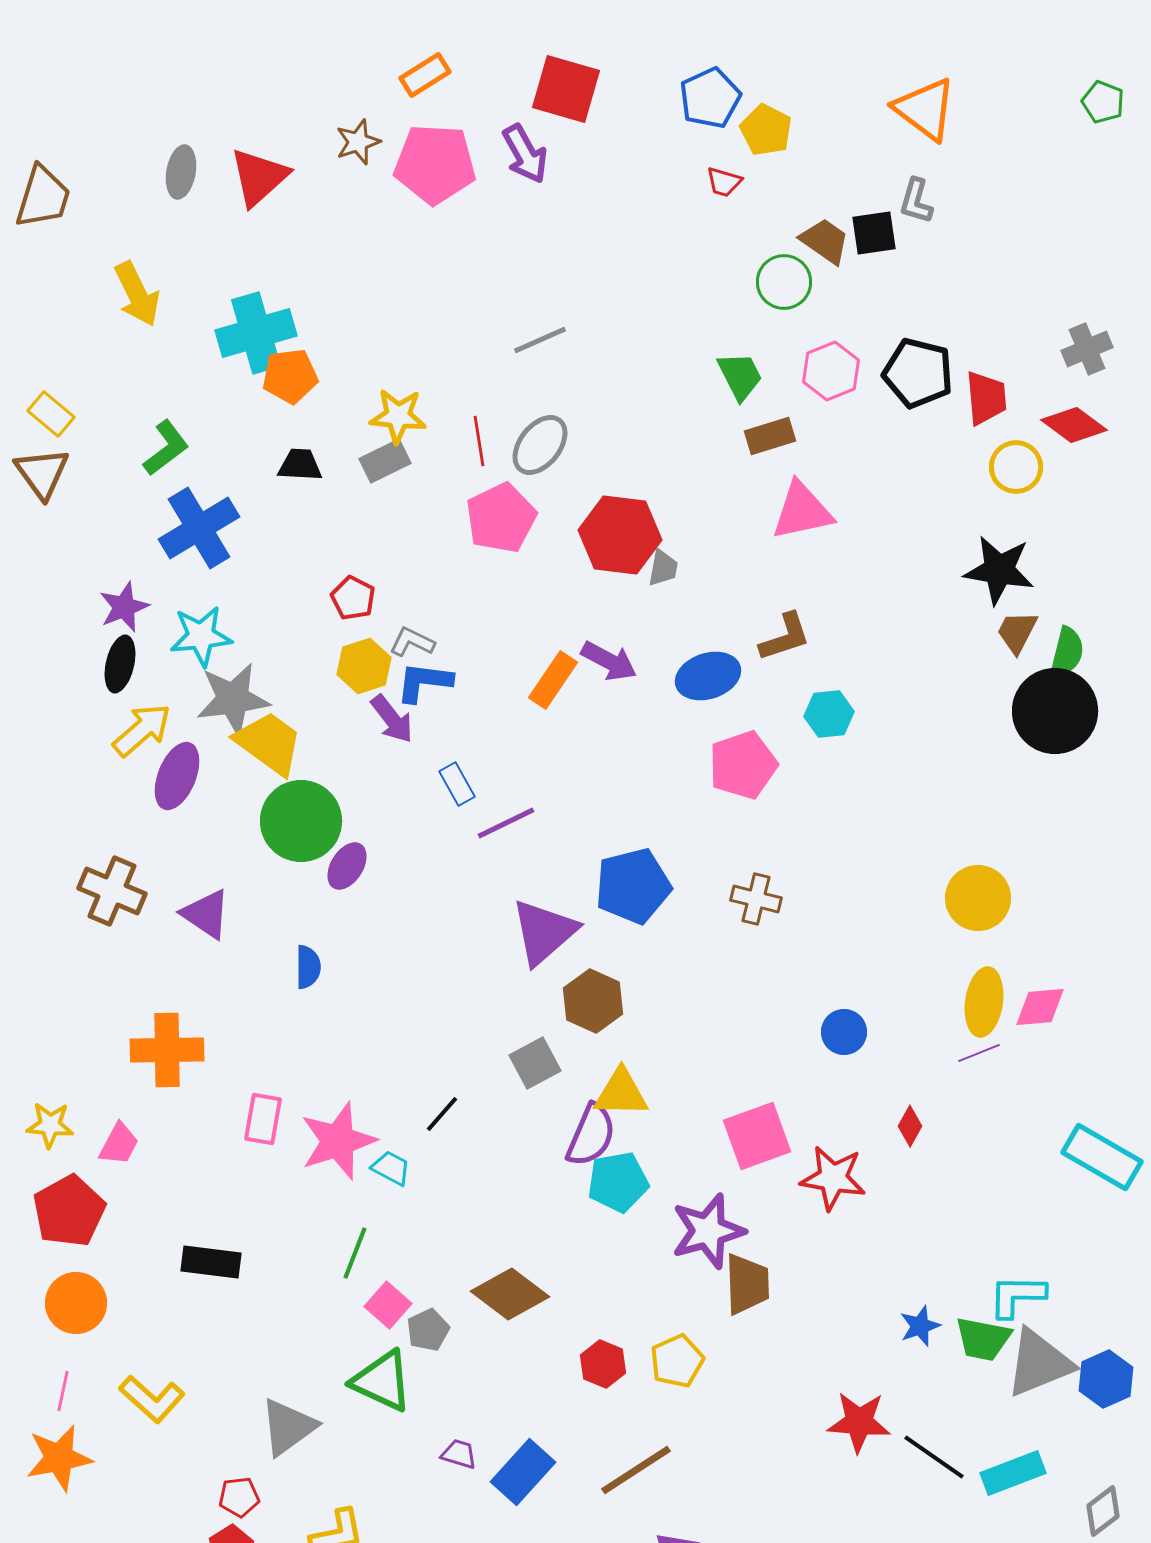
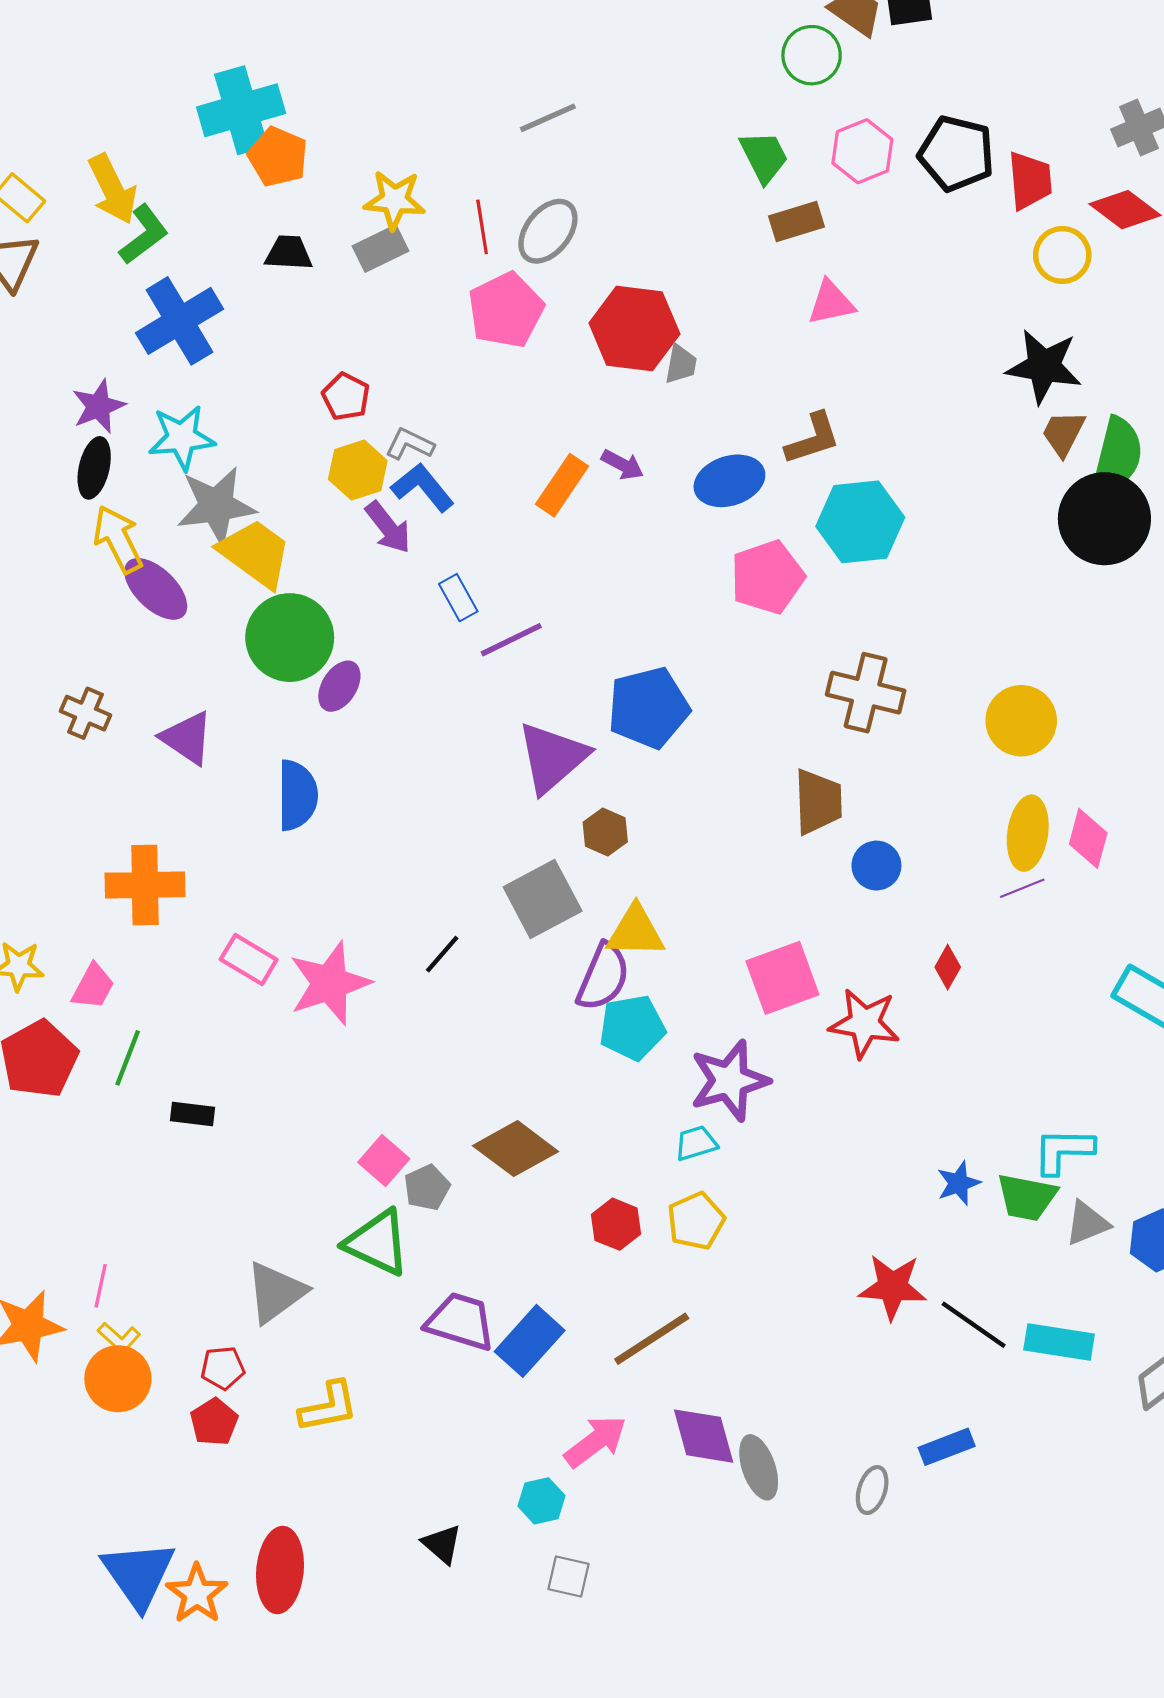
yellow arrow: (137, 294) -> (113, 189), moved
orange pentagon: (290, 376) -> (278, 157), turned 30
pink triangle: (802, 511) -> (831, 303), size x0.7
green semicircle: (1067, 652) -> (1117, 455), size x1.4
purple arrow: (609, 661) -> (623, 465), size x0.7
blue L-shape: (424, 682) -> (423, 487), turned 44
cyan hexagon: (829, 714) -> (860, 522), size x1.6
yellow arrow: (142, 730) -> (118, 539), turned -76
purple ellipse: (177, 776) -> (156, 589), turned -68
brown cross: (112, 891) -> (85, 713), size x0.7
brown cross: (756, 899) -> (866, 693), moved, size x1.4
blue semicircle: (308, 967) -> (297, 795), size x1.5
brown hexagon: (593, 1001) -> (605, 832), size x0.7
pink diamond: (1040, 1007) -> (1088, 838), turned -70
gray square: (535, 1063) -> (543, 899), size x1.4
pink rectangle: (263, 1119) -> (249, 960), turned -69
cyan trapezoid: (391, 1168) -> (696, 1143), moved, turned -45
green line: (355, 1253) -> (128, 1058), moved
black rectangle: (211, 1262) -> (192, 1114), size x0.7
brown trapezoid: (747, 1284) -> (818, 802), moved
orange circle: (76, 1303) -> (118, 1379), moved
gray triangle: (1039, 1363) -> (1087, 1223), size x0.6
pink line: (63, 1391) -> (101, 1286), moved
yellow L-shape: (152, 1399) -> (119, 1338), moved, size x0.6
purple trapezoid: (459, 1454) -> (460, 1321), size x1.8
cyan rectangle: (1013, 1473) -> (1059, 1342), turned 30

